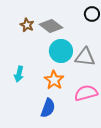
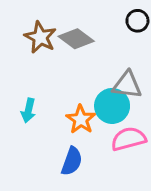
brown star: (27, 25) -> (40, 37), size x1.5
cyan circle: (61, 51) -> (112, 106), moved

